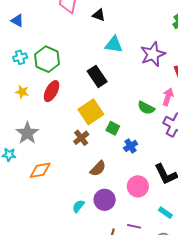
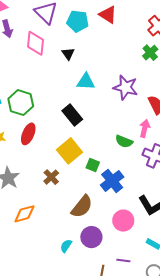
black triangle: (99, 15) -> (68, 54), turned 40
purple star: (153, 54) -> (126, 87), turned -30
brown cross: (81, 138) -> (51, 177), moved
blue cross: (131, 146) -> (112, 181), size x1.6
brown semicircle: (98, 169) -> (82, 207), size x1.4

